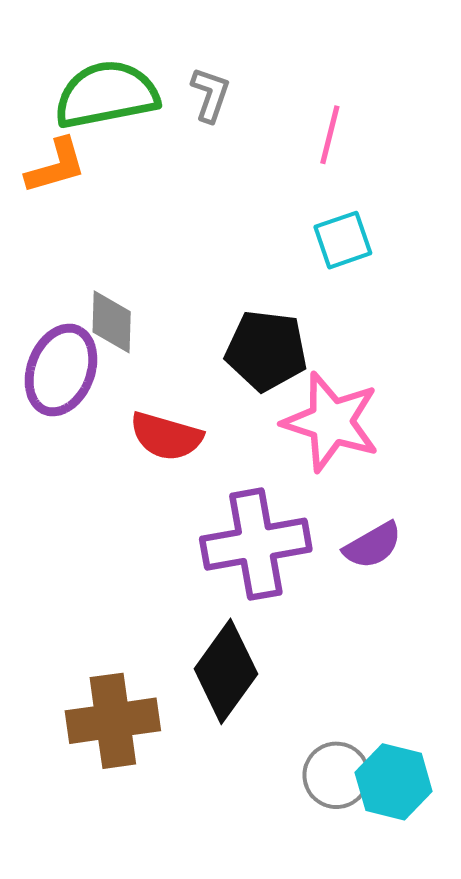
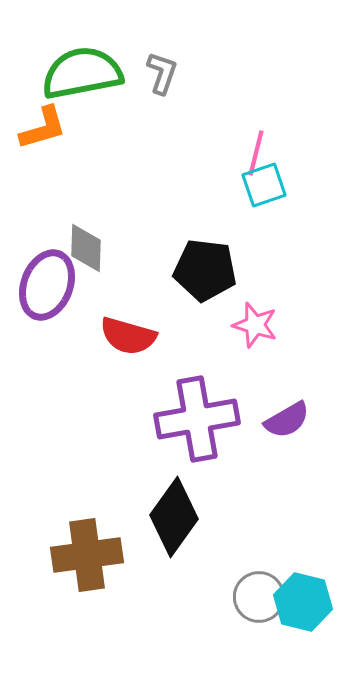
pink line: (330, 135) -> (256, 153), moved
pink star: (331, 422) -> (255, 325), size x0.6

